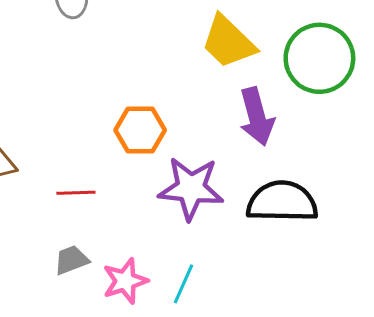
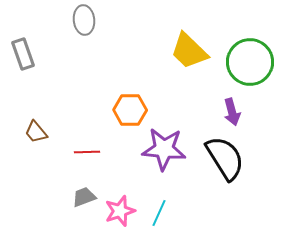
purple arrow: (257, 117) -> (232, 112), moved, size x0.7
black semicircle: (282, 202) -> (225, 158), turned 57

